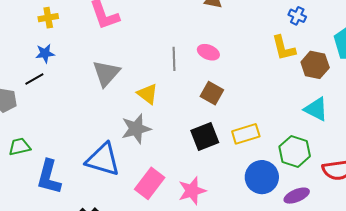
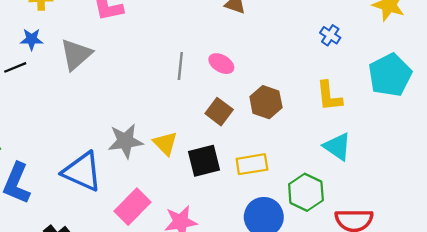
yellow L-shape: (283, 48) -> (329, 96), moved
brown hexagon: (315, 65) -> (266, 102), moved
gray triangle: (106, 73) -> (76, 54), moved
yellow triangle: (147, 94) -> (165, 143), moved

